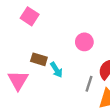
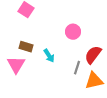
brown rectangle: (39, 59) -> (26, 47), moved

